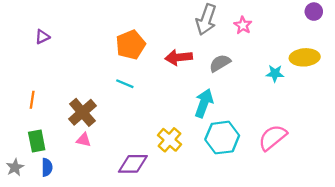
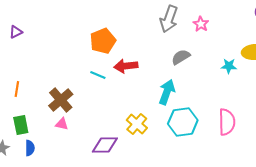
purple triangle: (42, 37) -> (16, 32), moved
red arrow: (179, 57) -> (126, 66), moved
pink semicircle: (273, 138) -> (227, 122), turned 128

